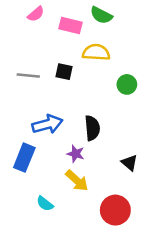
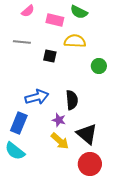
gray line: (28, 75) -> (22, 42), moved
black triangle: (129, 163) -> (87, 134), moved, size x1.6
cyan semicircle: (45, 204) -> (15, 151), moved, size x1.5

